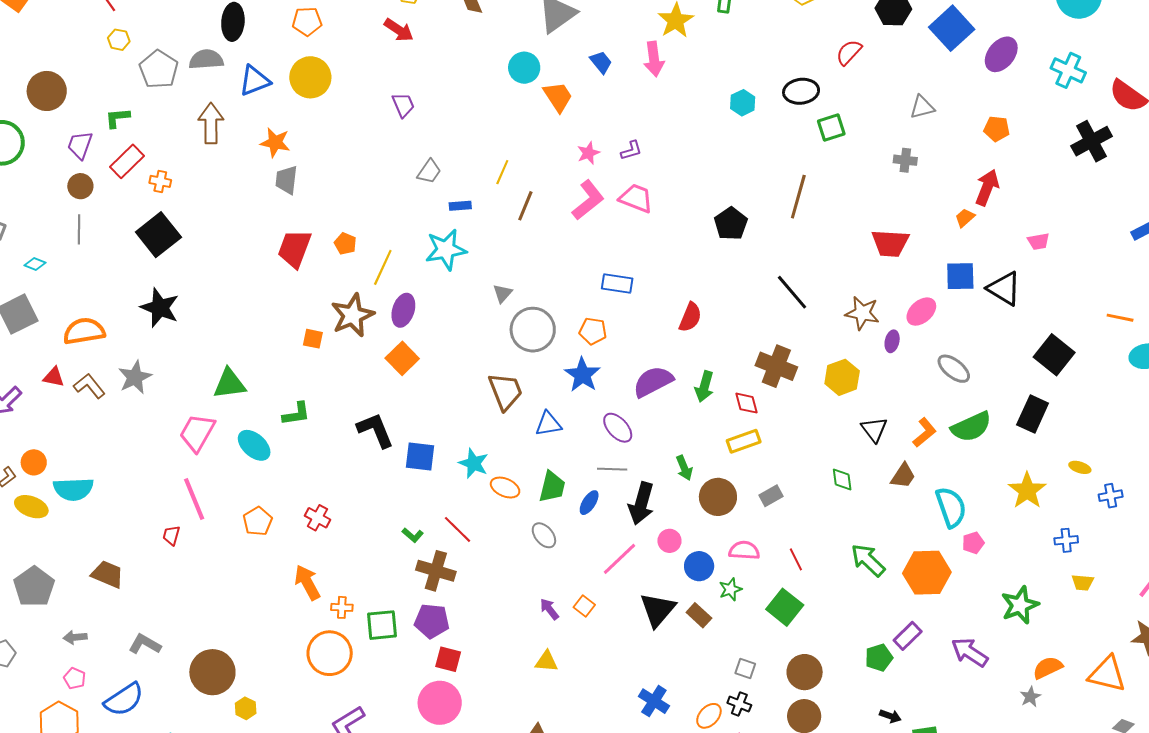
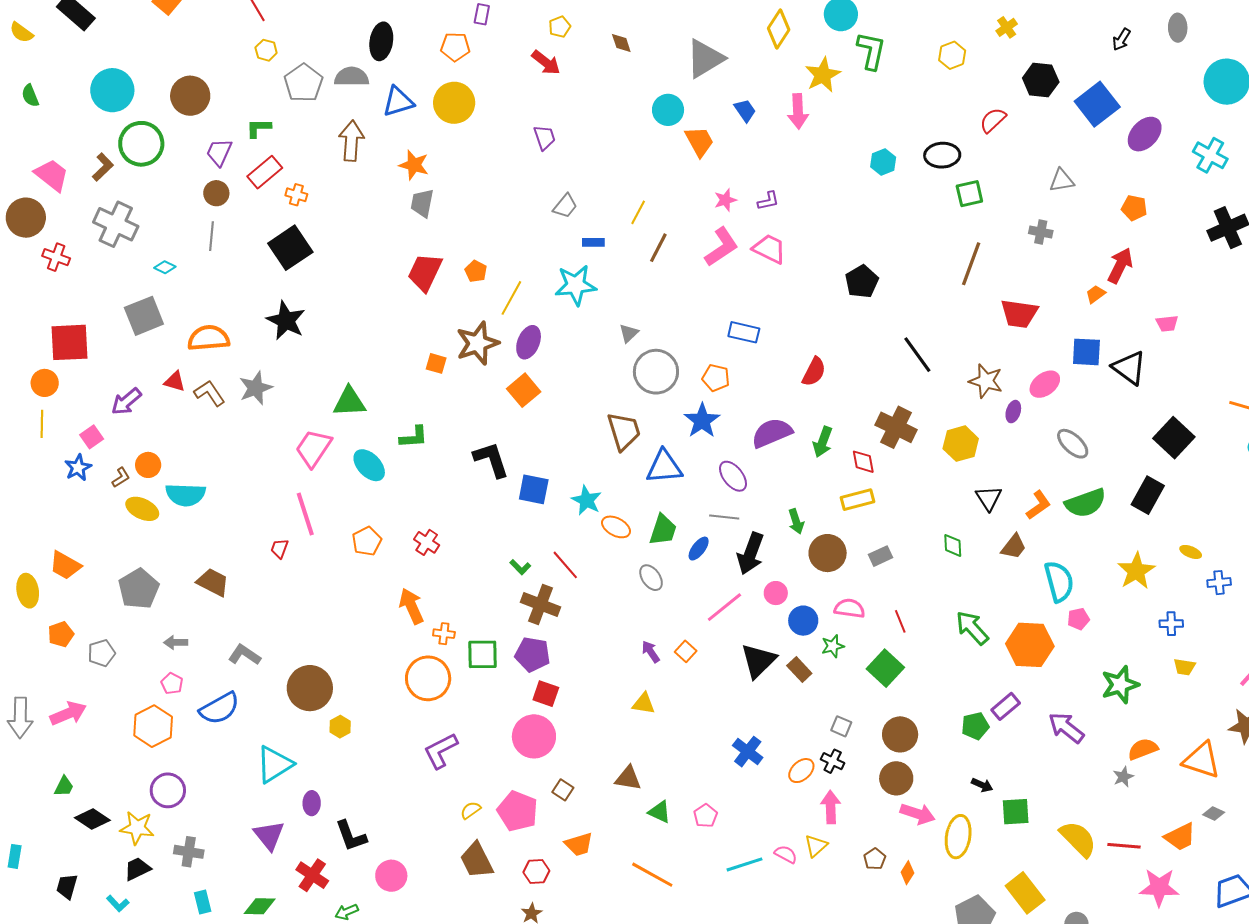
brown line: (798, 197) -> (971, 264), moved
blue triangle: (548, 424) -> (664, 467), size x1.4

